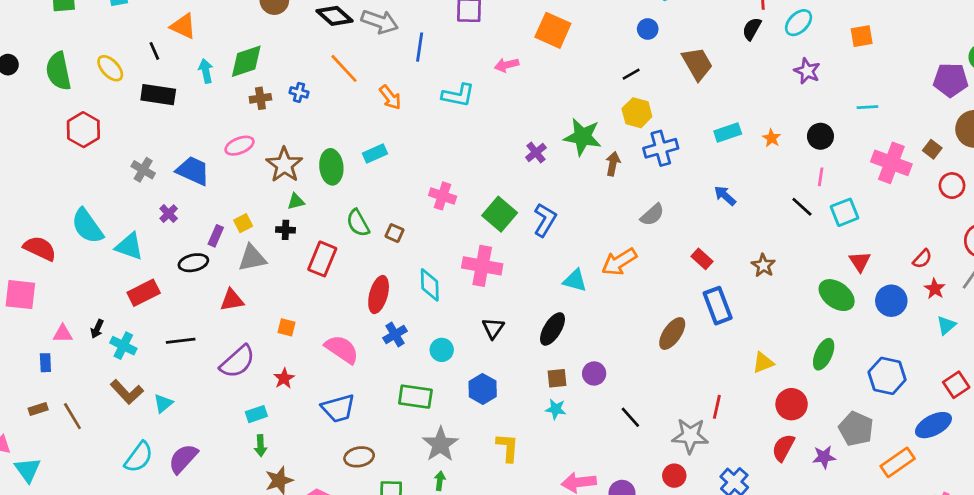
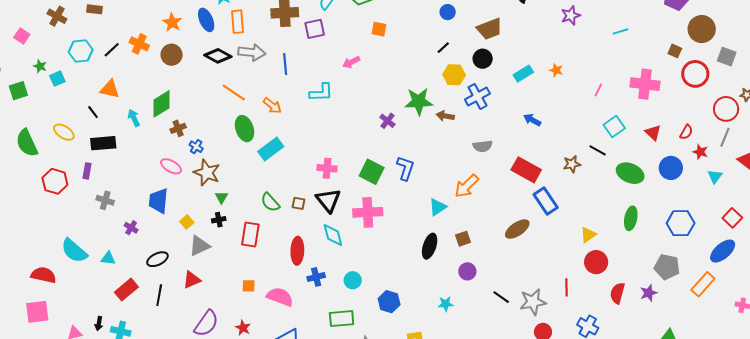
orange square: (553, 30) -> (379, 29), size x0.6
brown trapezoid: (697, 64) -> (490, 29), turned 112
purple star: (807, 71) -> (571, 15), turned -30
blue cross: (299, 92) -> (196, 147), moved, turned 32
black circle: (820, 136) -> (483, 59), moved
pink ellipse: (239, 146) -> (171, 166), turned 65
cyan rectangle: (375, 154) -> (271, 149), size x1.4
pink cross: (891, 163) -> (645, 84), moved
brown arrow: (613, 164) -> (445, 116), turned -78
green ellipse: (331, 167) -> (244, 129), moved
blue trapezoid: (193, 171) -> (158, 201), moved, turned -96
pink line: (821, 177) -> (598, 90), turned 32
red circle: (952, 186) -> (695, 74), size x1.4
green triangle: (296, 201) -> (221, 197), turned -32
black line: (802, 207) -> (598, 150), moved
cyan square: (844, 212) -> (614, 127), moved
gray semicircle: (652, 215) -> (483, 146), turned 48
purple rectangle: (216, 236) -> (87, 171), moved
cyan triangle: (129, 246) -> (108, 258), size x0.7
red rectangle: (702, 259) -> (526, 170), size x1.8
red triangle: (860, 262) -> (653, 133), moved
brown star: (763, 265) -> (572, 164), turned -30
cyan triangle: (575, 280) -> (438, 207), turned -36
orange square: (286, 327) -> (249, 286), moved
black triangle: (493, 328) -> (328, 200), moved, size x1.5
brown ellipse: (672, 333) -> (517, 229), turned 35
blue cross: (395, 334) -> (316, 277), turned 30
black line: (181, 341) -> (159, 295), moved, turned -60
brown square: (557, 378) -> (463, 239), moved
red circle: (792, 404) -> (596, 262), moved
red line: (717, 407) -> (567, 287), moved
gray star: (690, 436) -> (533, 302), moved

